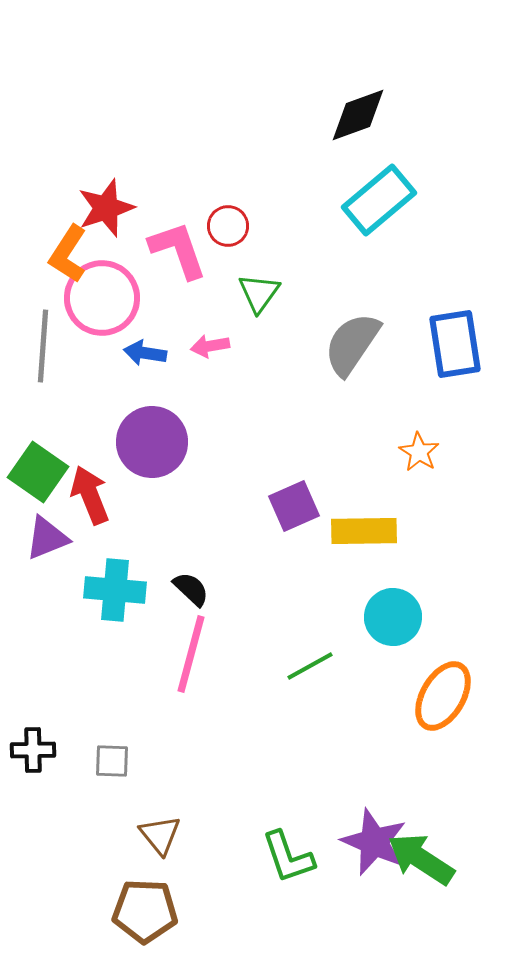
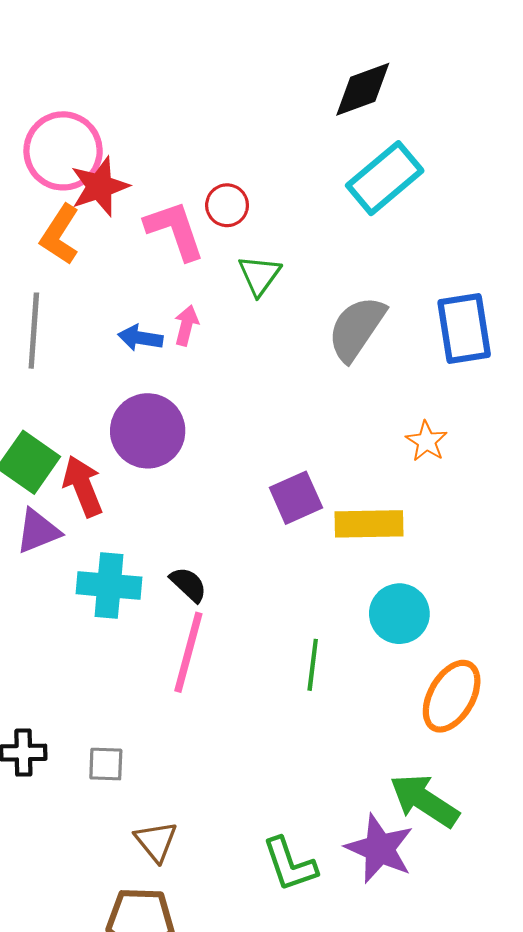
pink circle: (102, 298) -> (63, 151), moved
pink arrow: (210, 346) -> (186, 325), moved, turned 114
green line: (310, 666) -> (313, 665), turned -54
green arrow: (421, 859) -> (424, 801), moved

